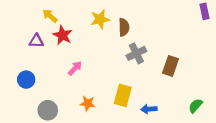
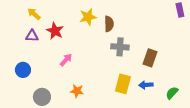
yellow arrow: (50, 16) -> (34, 14), moved
gray cross: (136, 53) -> (120, 47), turned 30
yellow rectangle: (123, 95) -> (123, 84), moved
blue arrow: (149, 109) -> (146, 85), moved

